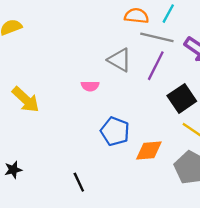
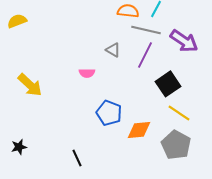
gray triangle: (120, 60) -> (113, 50), size x0.7

